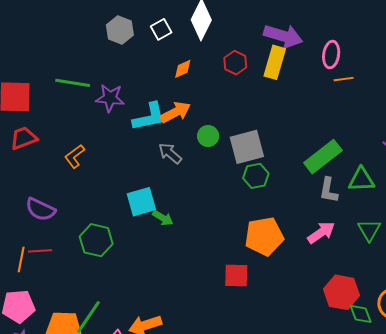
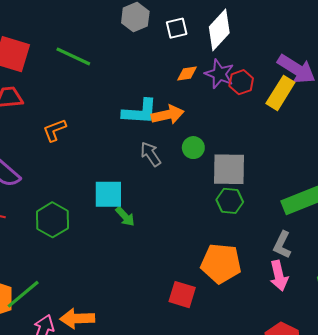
purple star: (110, 98) -> (219, 74), moved
gray L-shape: (329, 190) -> (282, 245), moved
pink arrow: (321, 233) -> (279, 276), turned 96

